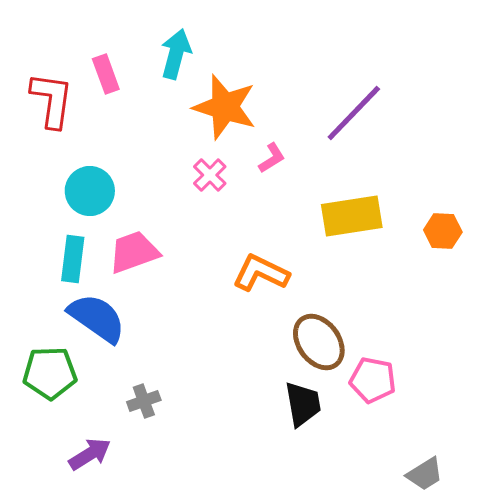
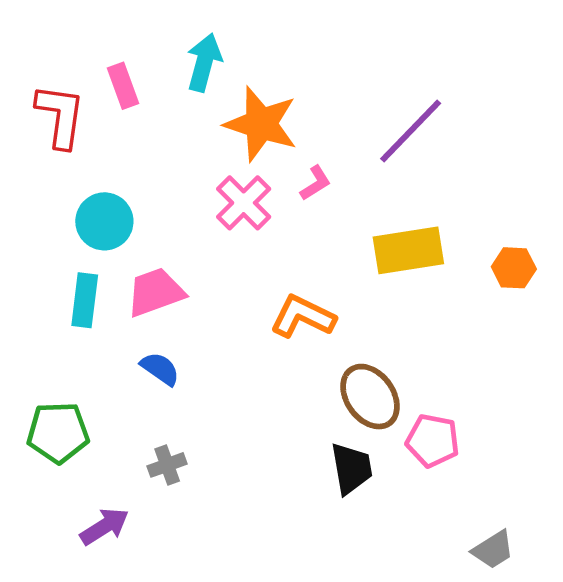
pink cross: (210, 175) -> (244, 203), size x1.4
blue semicircle: (97, 318) -> (160, 369), moved, size x0.6

